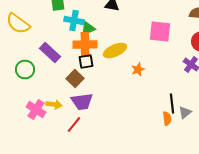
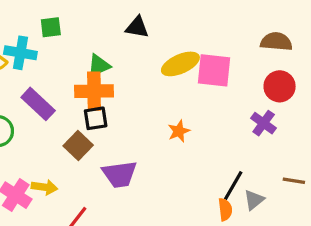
cyan cross: (74, 20) -> (20, 53), moved
yellow ellipse: (115, 50) -> (180, 64), moved
purple trapezoid: (82, 102) -> (120, 174), moved
black line: (172, 104) -> (233, 185), turned 36

